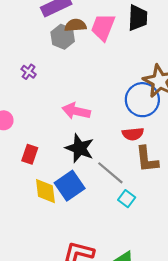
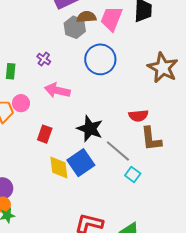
blue circle: (142, 100) -> (100, 59), moved
pink arrow: (76, 111) -> (57, 90), moved

